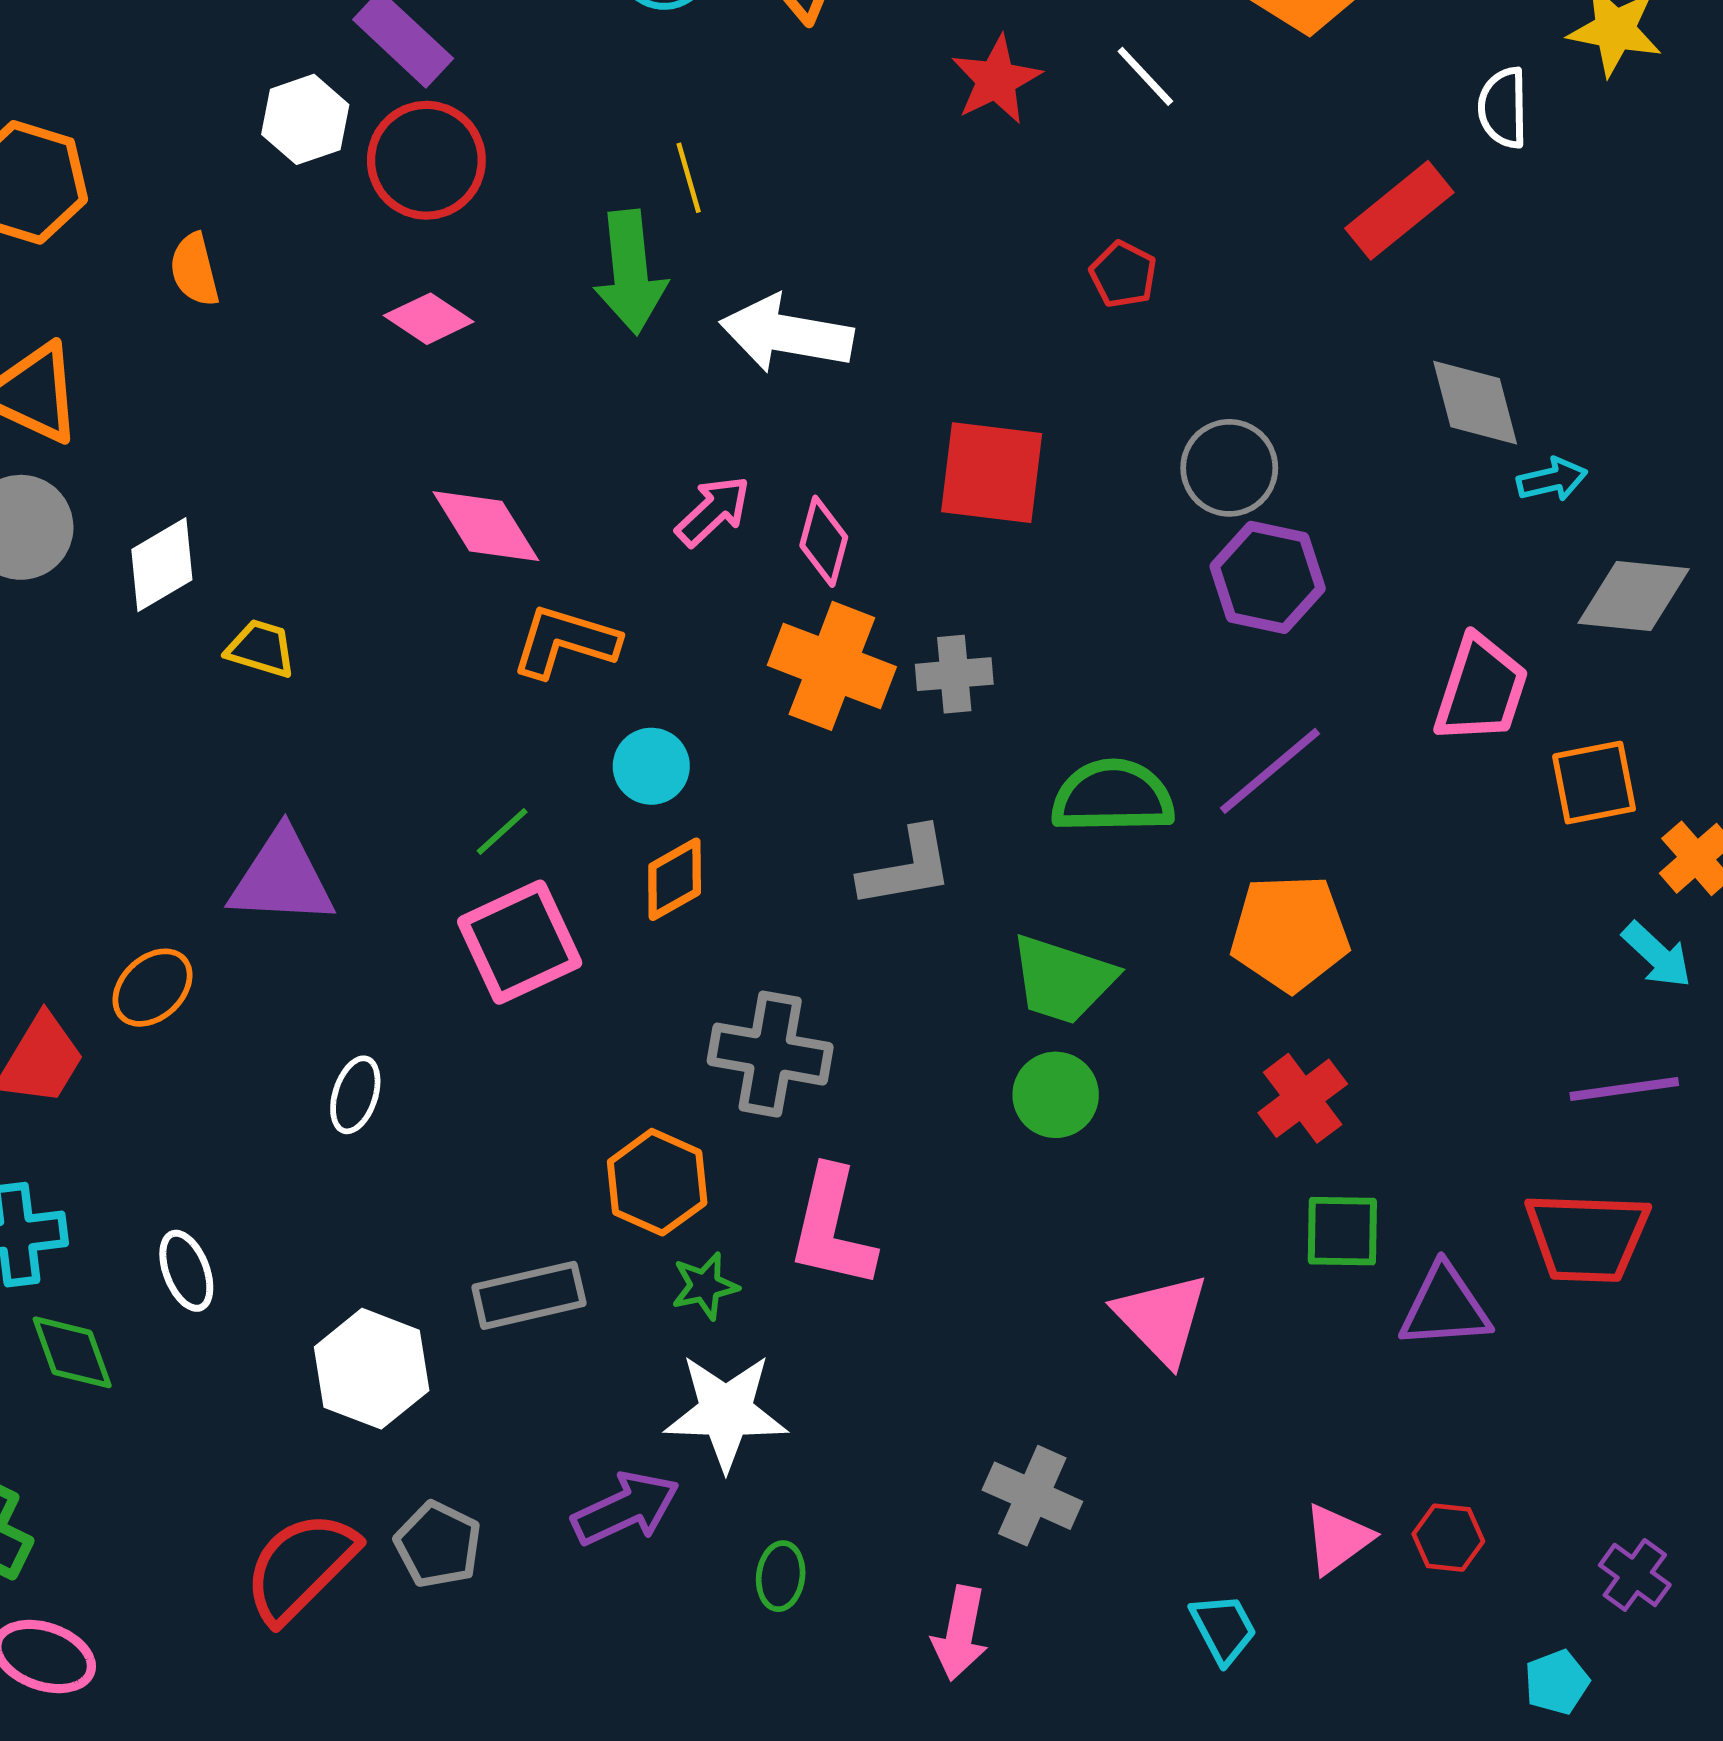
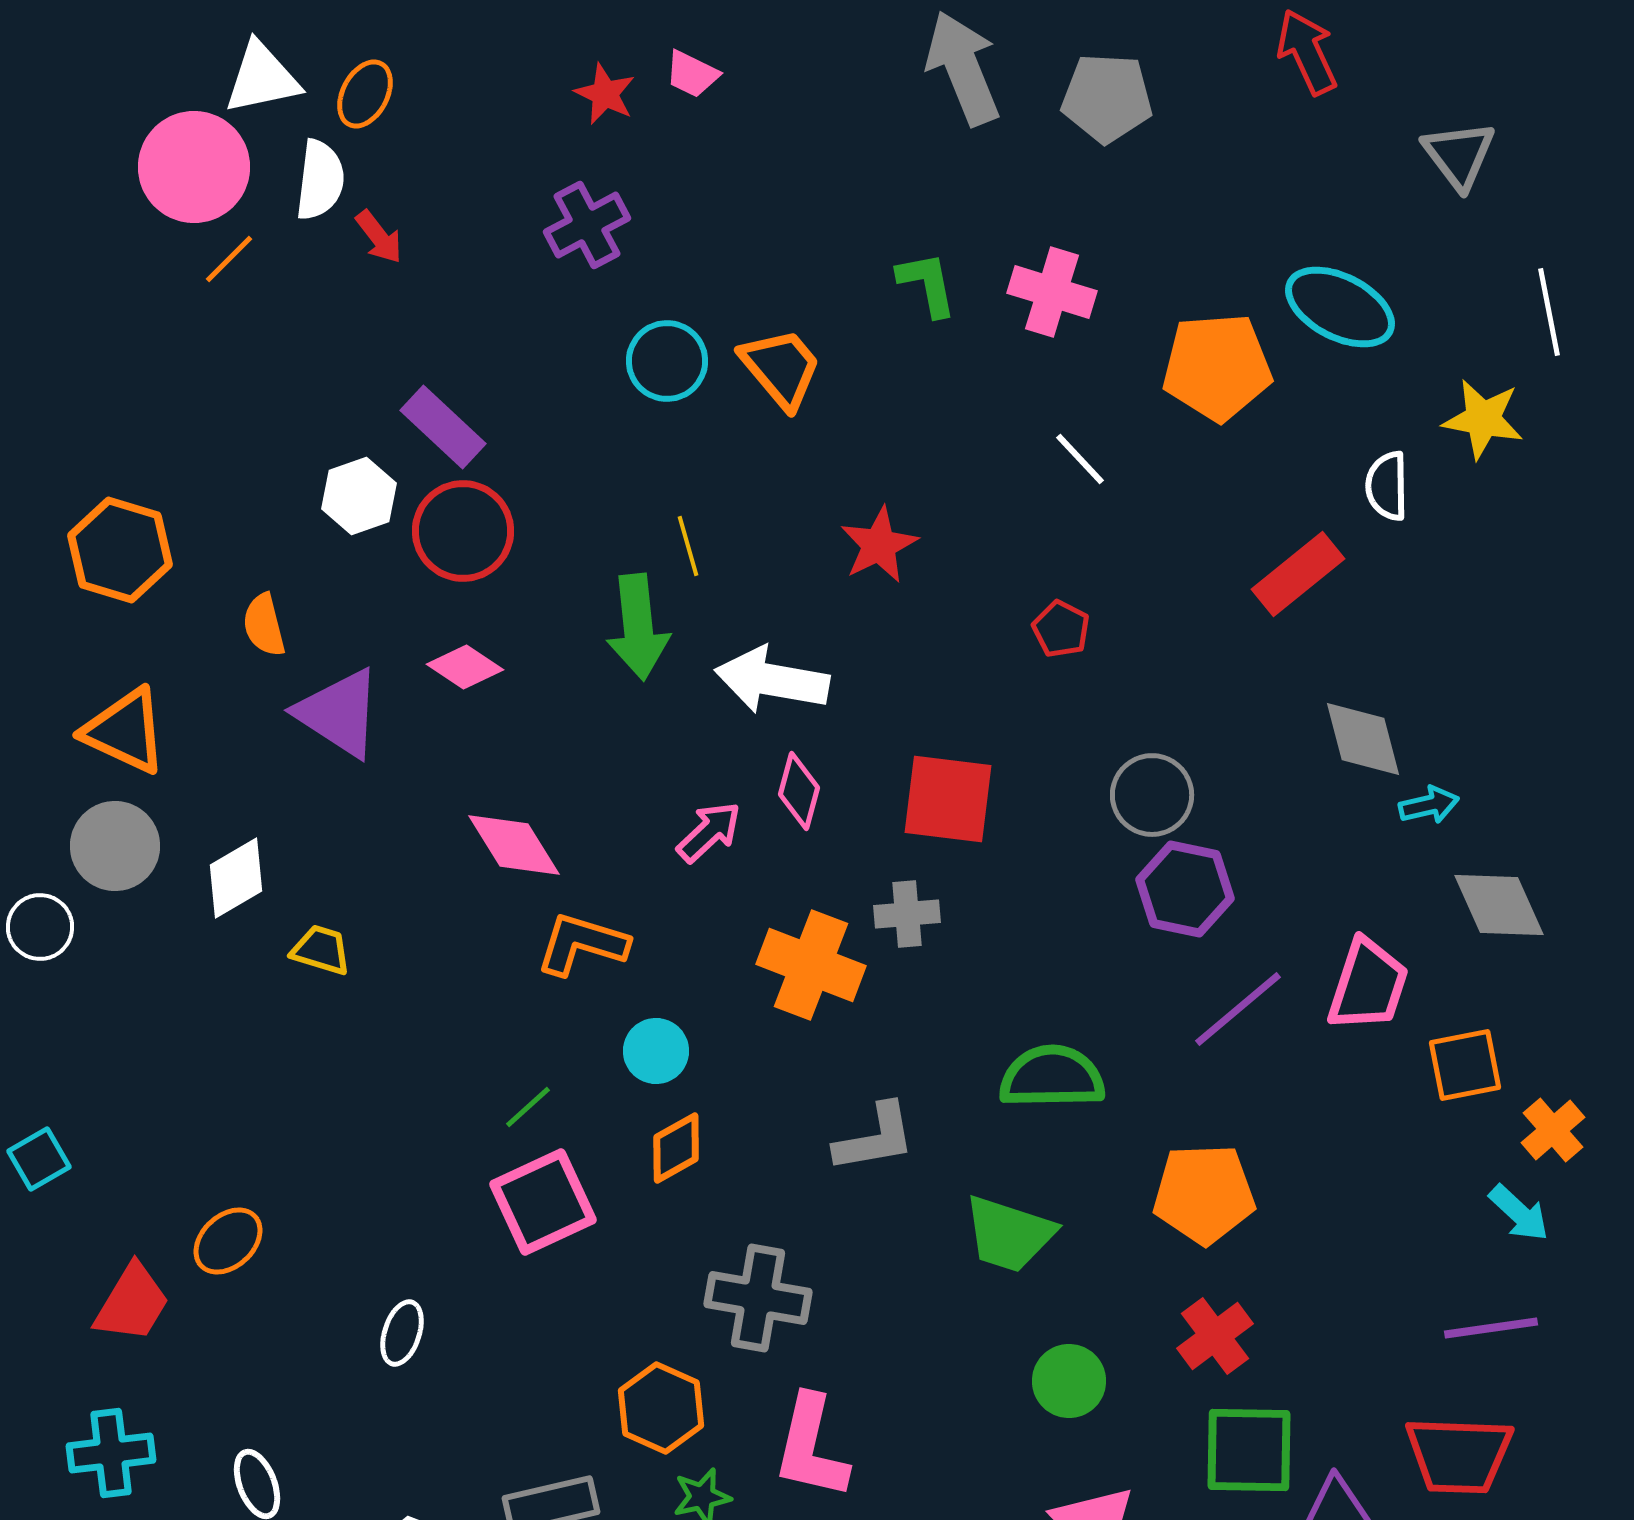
red star: (996, 80) -> (879, 545), moved
pink diamond: (824, 541) -> (799, 791), moved
gray diamond: (1634, 596) -> (1499, 905), turned 60
gray cross: (954, 674) -> (907, 914), moved
purple line: (1270, 771) -> (1238, 1009), moved
purple triangle: (282, 878) -> (339, 713), moved, turned 30
green circle: (1056, 1095) -> (1069, 1381), moved
green square: (1342, 1231) -> (1249, 1450), size x1.4

